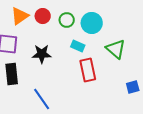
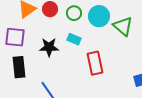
cyan rectangle: (78, 46) -> (74, 39), moved
green triangle: (116, 49) -> (123, 26), moved

